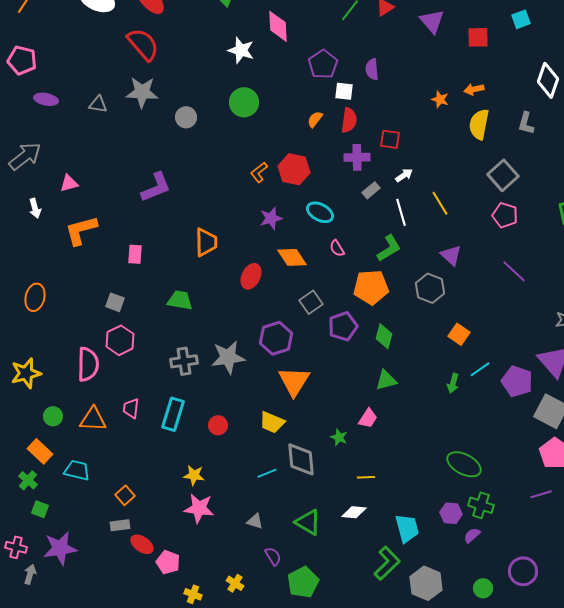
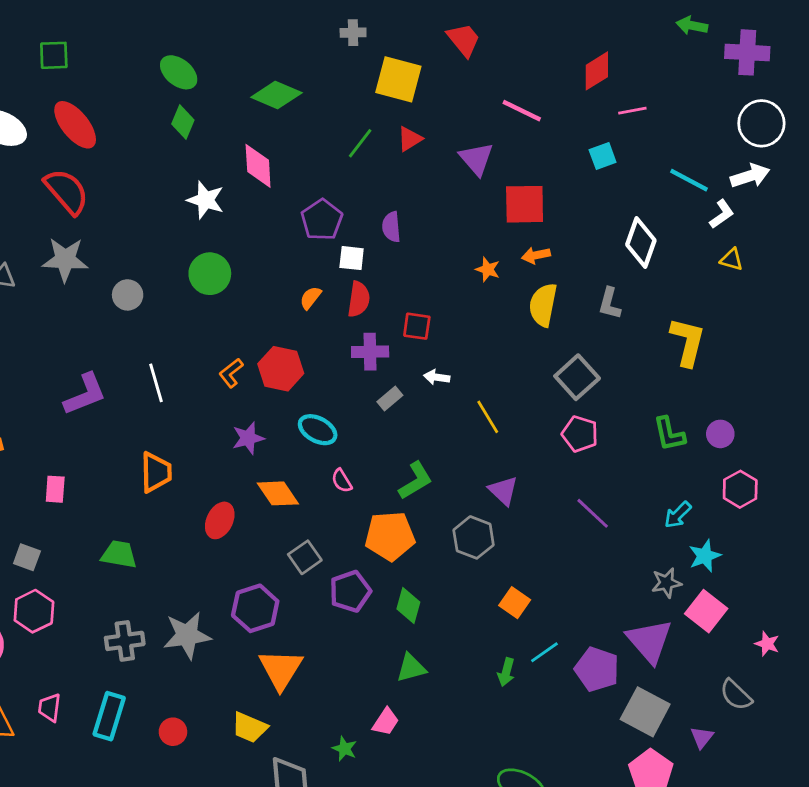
red square: (478, 37) -> (525, 204), moved, size x1.4
white arrow: (404, 175) -> (437, 377), turned -138
white line: (401, 212) -> (156, 383), moved

